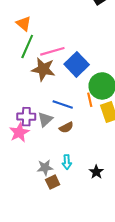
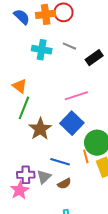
pink line: (52, 51) -> (76, 96), moved
brown star: (43, 69) -> (40, 129), turned 30

